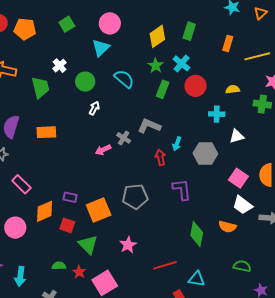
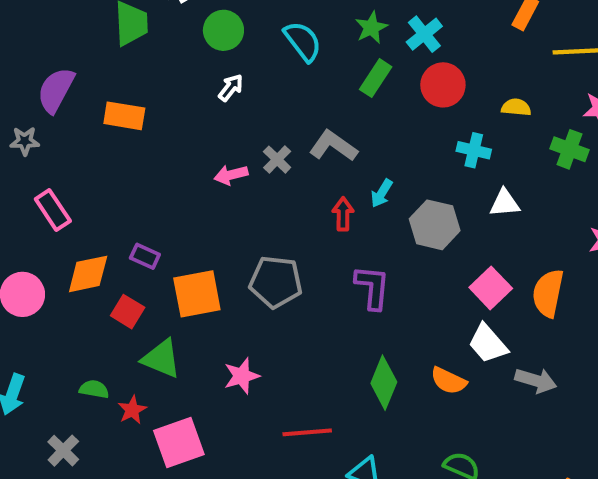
green triangle: (88, 245) -> (161, 359), turned -35

